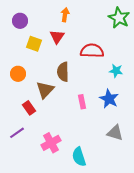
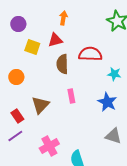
red triangle: (57, 37) -> (55, 40), turned 42
brown semicircle: (63, 72) -> (62, 64), moved
brown triangle: (45, 90) -> (40, 105), moved
pink rectangle: (82, 102) -> (71, 96), moved
red rectangle: (29, 108) -> (17, 116), moved

